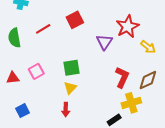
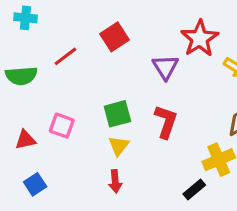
green semicircle: (14, 38) -> (21, 76), turned -78
pink square: (36, 71) -> (62, 126), turned -35
red L-shape: (122, 77) -> (166, 122), moved
blue square: (23, 111) -> (35, 184), moved

